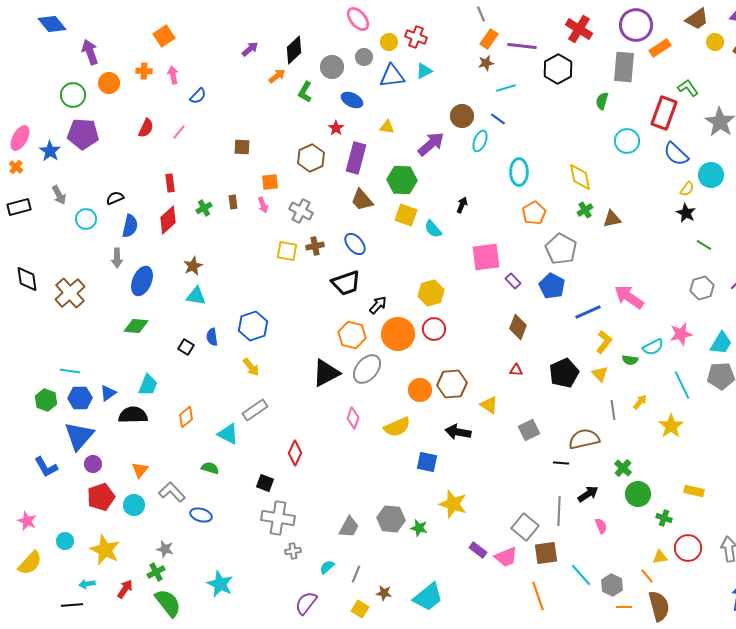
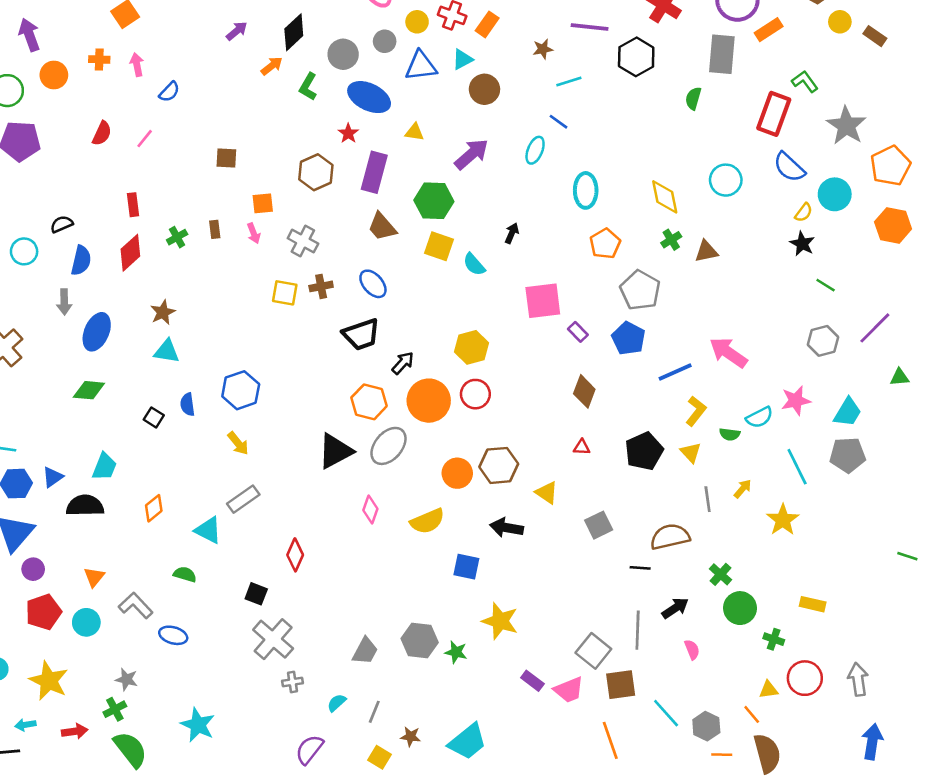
orange rectangle: (489, 39) -> (487, 24), moved
blue ellipse: (352, 100) -> (369, 97), size x1.5
brown circle: (462, 116) -> (484, 89), moved
cyan circle: (627, 141) -> (726, 180), moved
gray cross: (278, 518) -> (273, 639), turned 32
red arrow: (125, 589) -> (75, 731), turned 48

